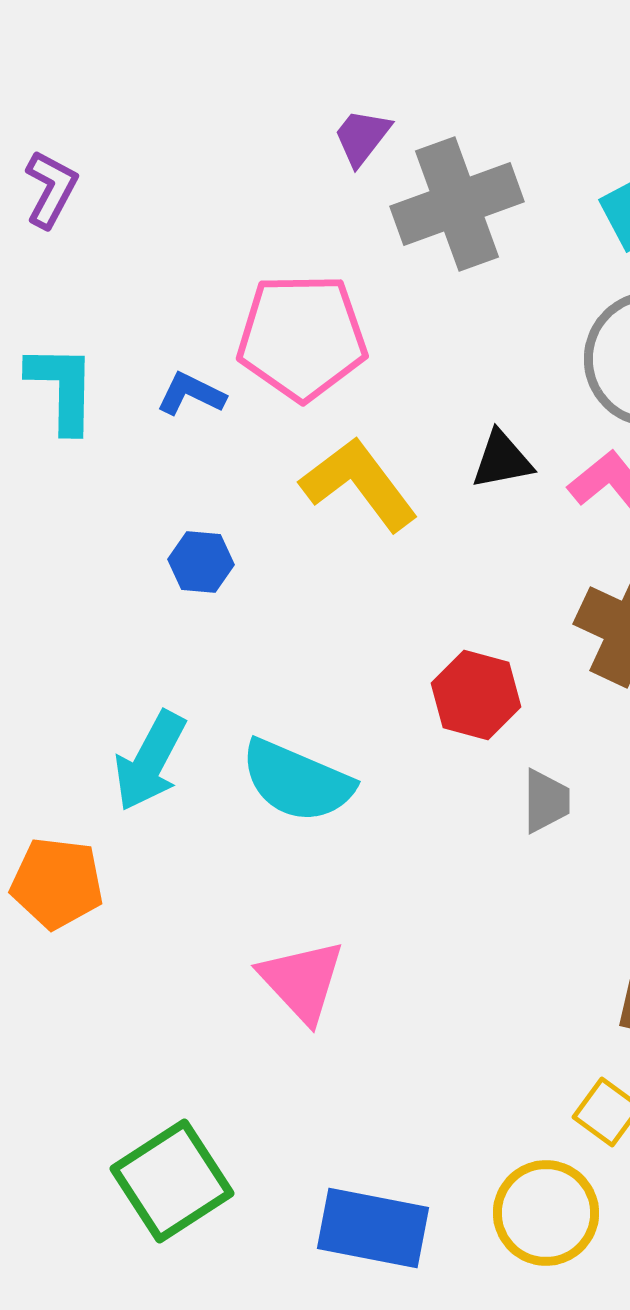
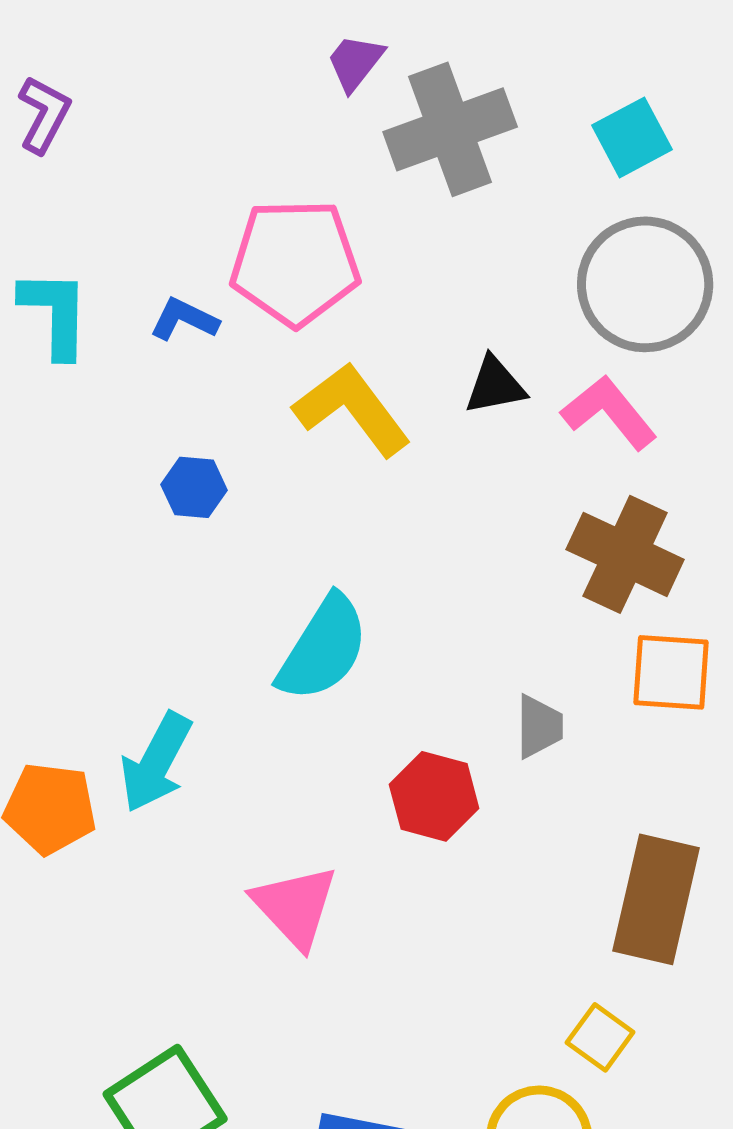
red hexagon: (476, 695) -> (434, 796), moved
cyan arrow: (150, 761) -> (156, 762), moved
cyan semicircle: (297, 781) -> (323, 648), moved, turned -81

